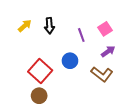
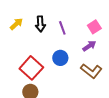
purple line: (81, 35) -> (62, 28), moved
purple arrow: (108, 51) -> (89, 46), moved

